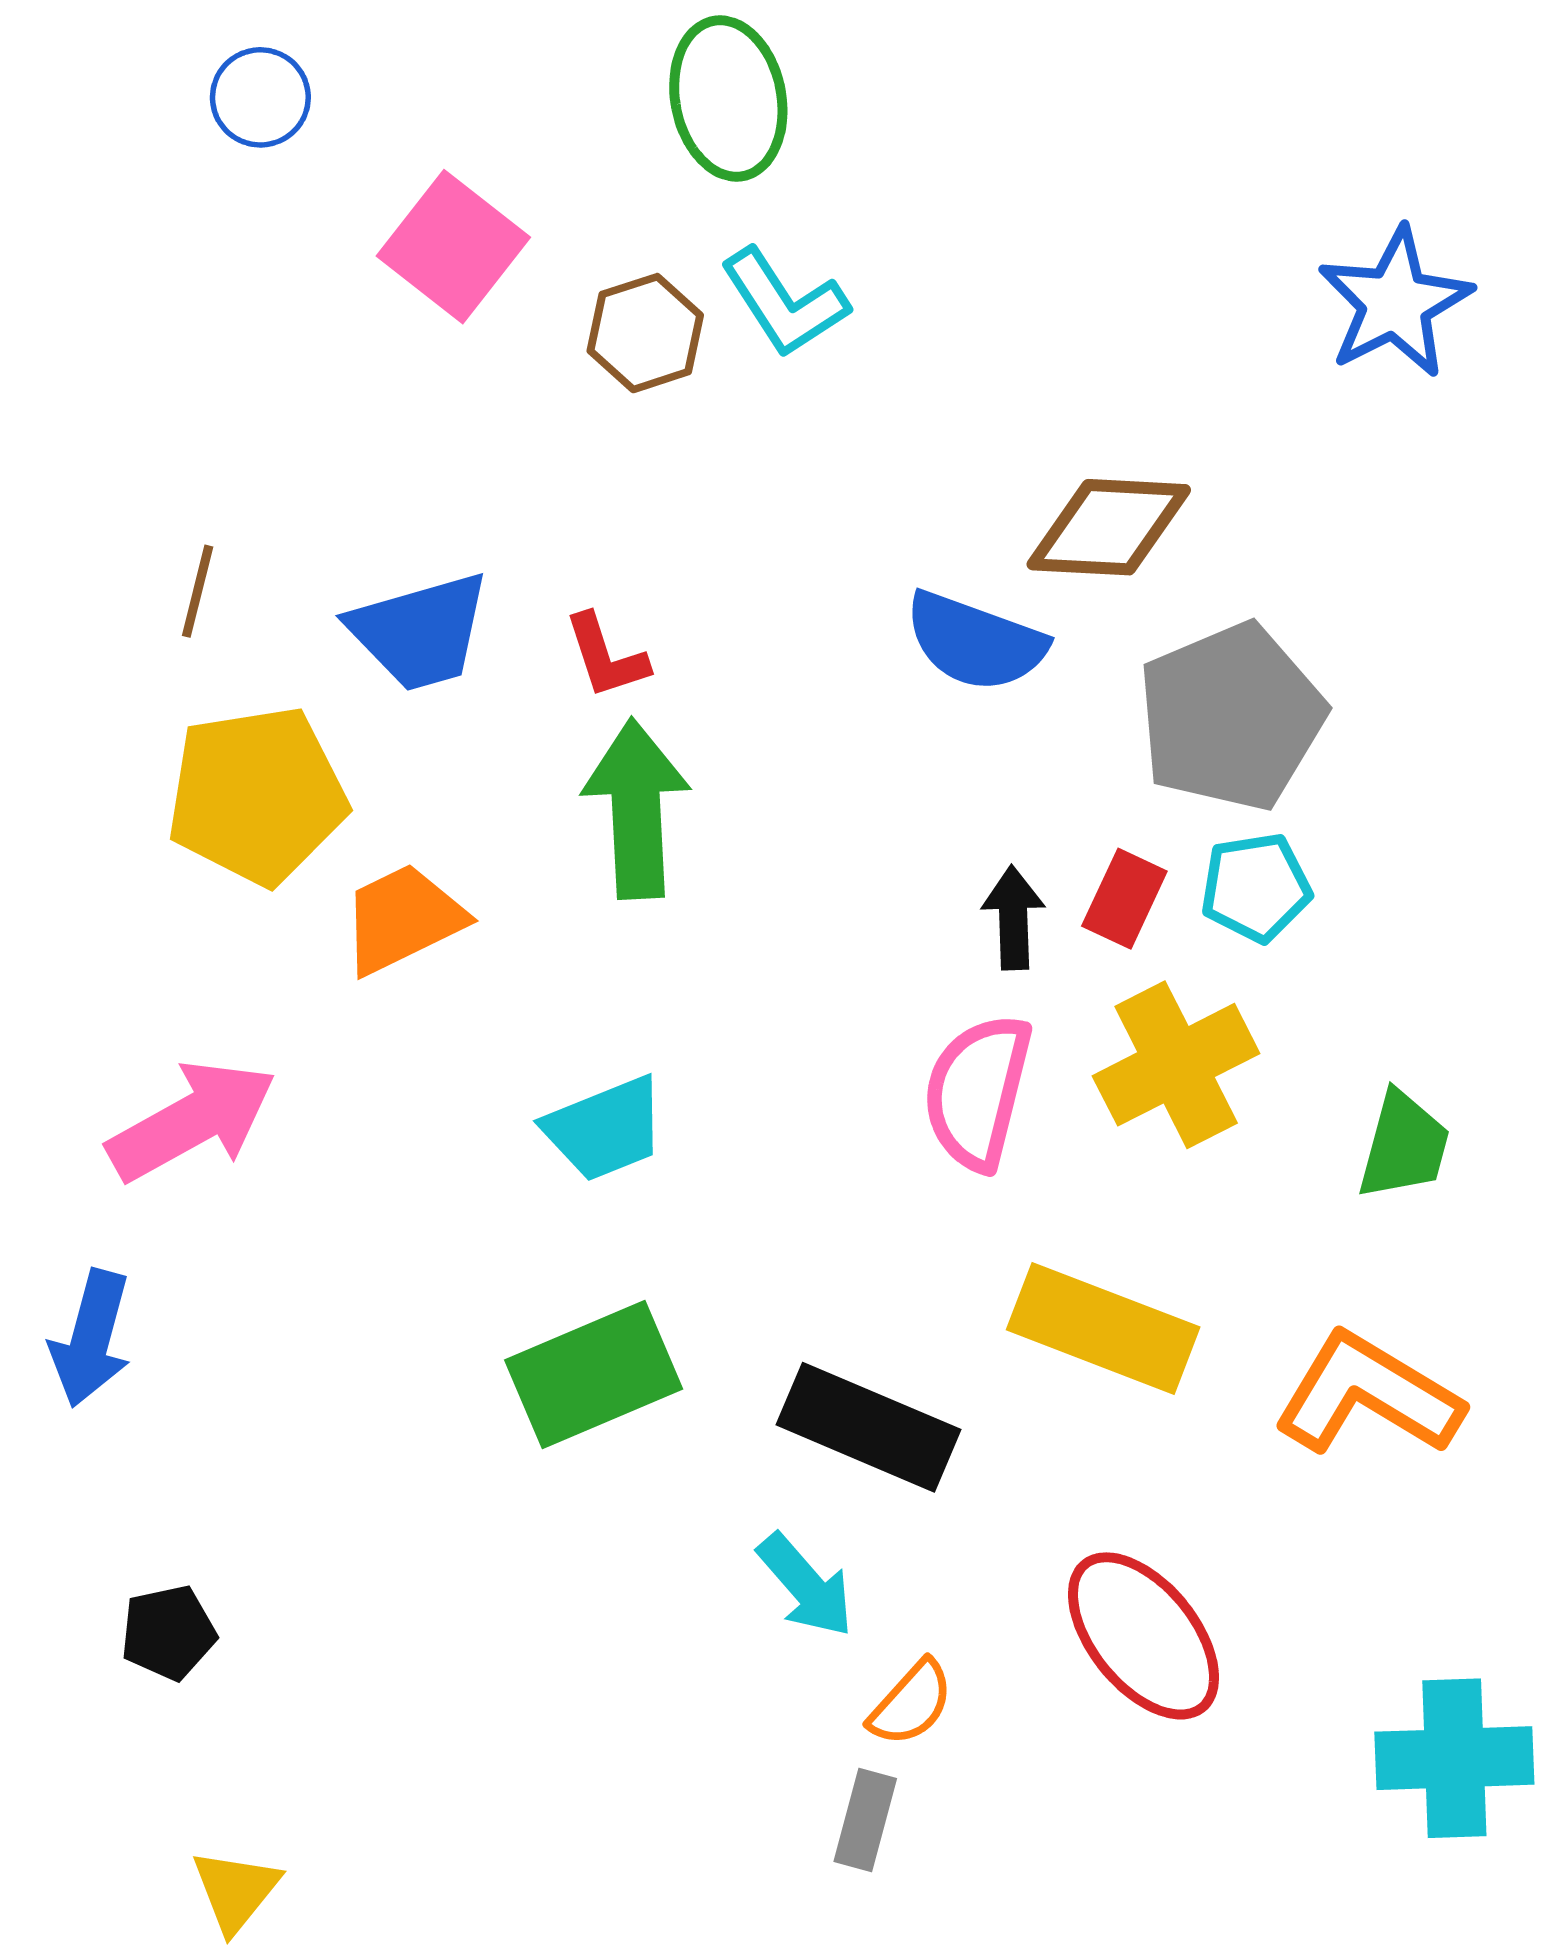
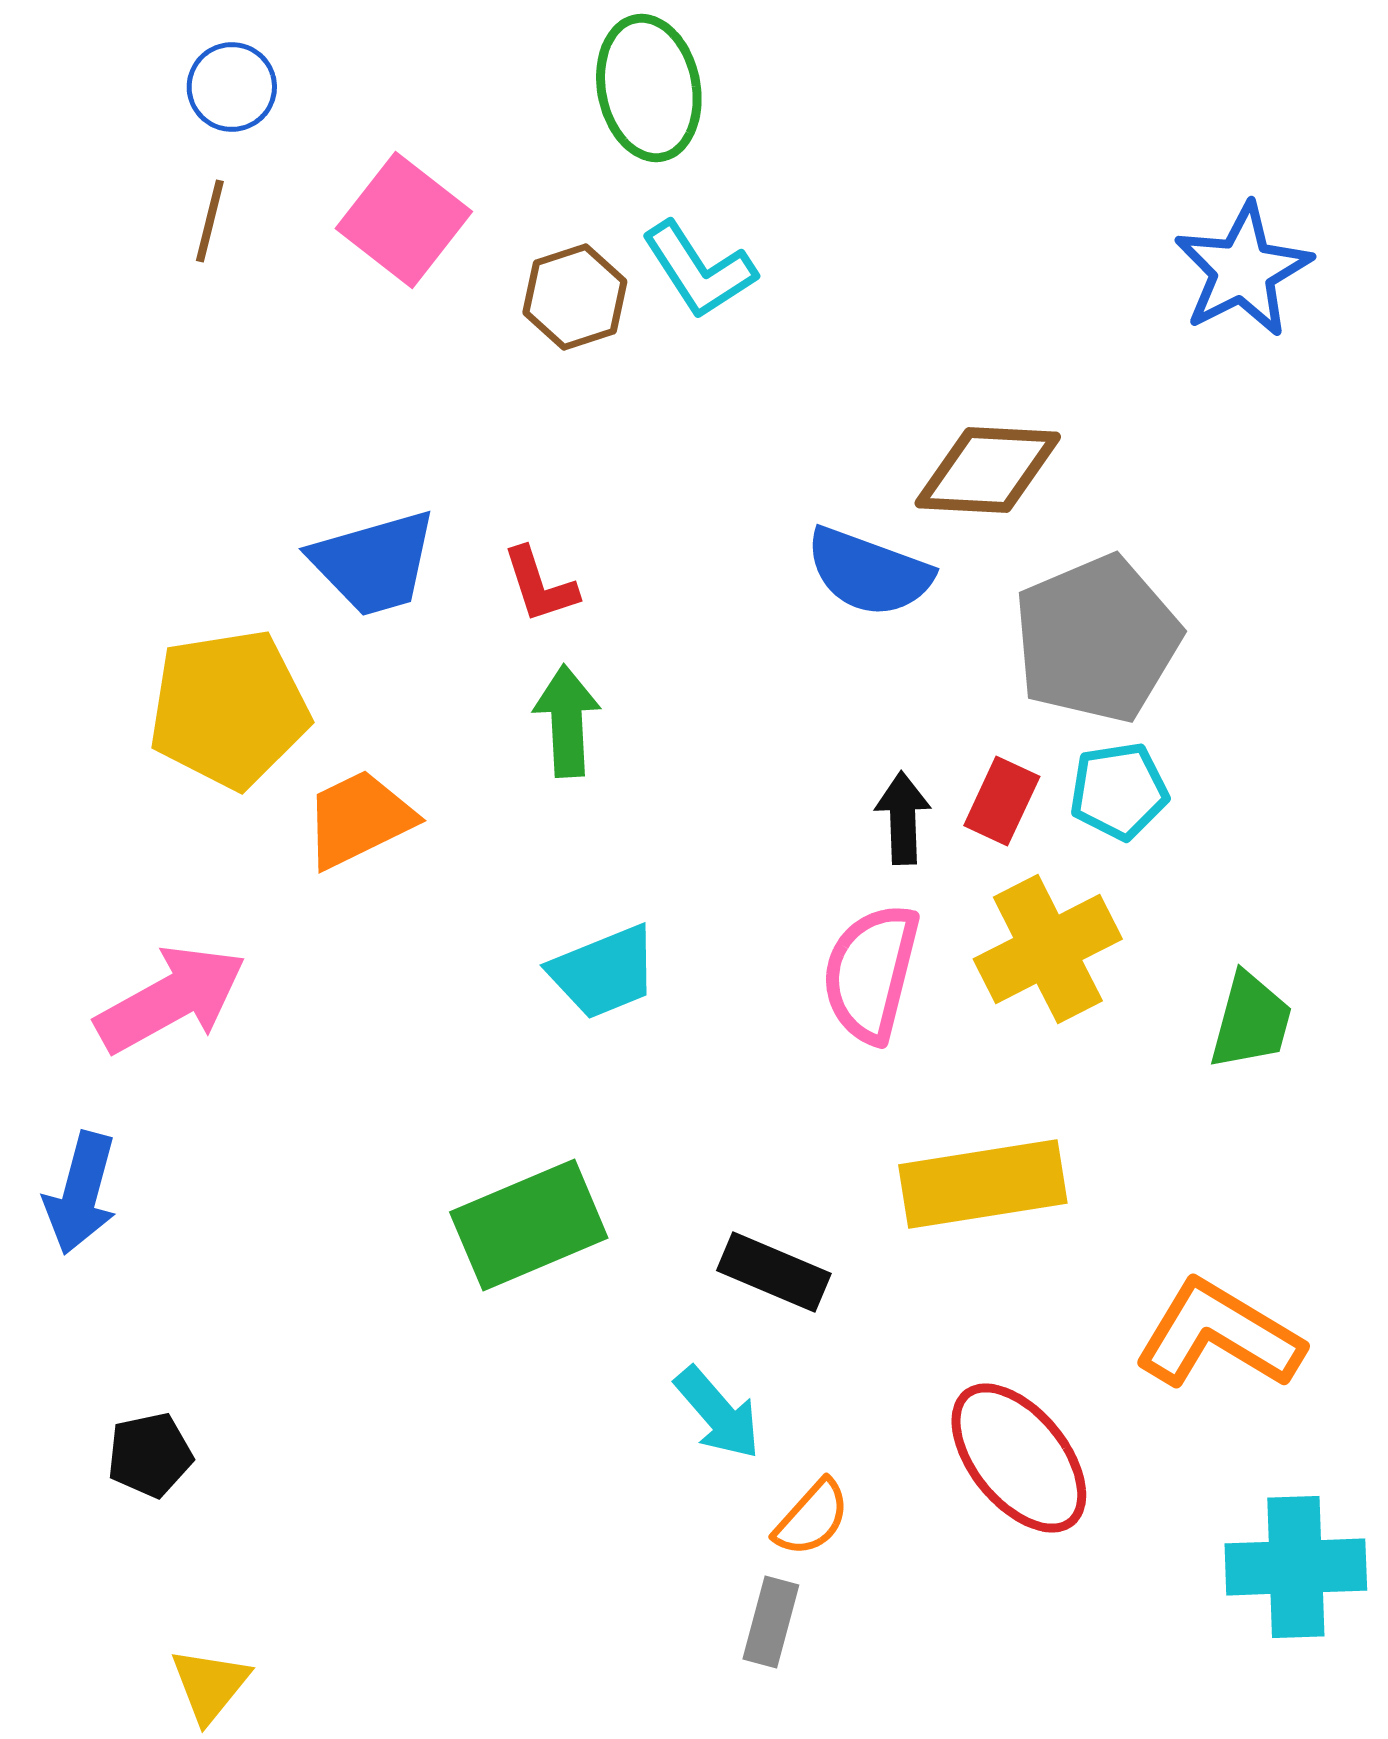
brown line: (198, 591) -> (210, 221), moved
green arrow: (636, 809) -> (567, 721), size x0.7
cyan trapezoid: (605, 1129) -> (604, 972), moved
yellow rectangle: (1103, 1328) -> (983, 1184), turned -30
orange L-shape: (1368, 1395) -> (1219, 1335), moved
black rectangle: (869, 1427) -> (774, 1272), size x0.7

